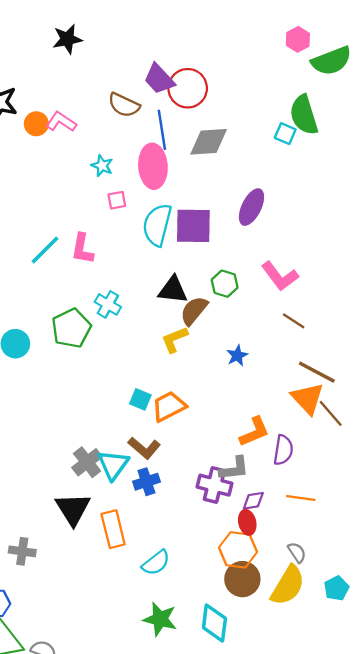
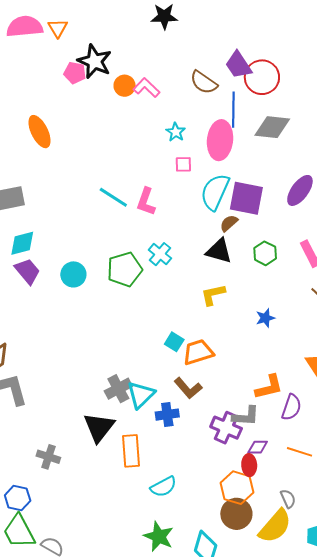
cyan line: (45, 250) -> (113, 197), turned 68
brown semicircle: (194, 311) -> (229, 223), moved, size x0.7
brown L-shape: (144, 448) -> (188, 388), moved

